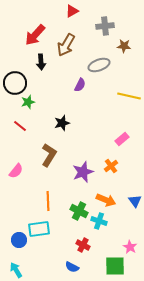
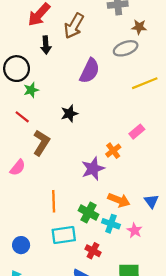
gray ellipse: (99, 65) -> (126, 48), moved
purple semicircle: (80, 85) -> (90, 71), size x1.6
yellow line: (129, 96) -> (145, 83), turned -35
brown L-shape: (49, 155) -> (41, 143), moved
orange cross: (111, 166) -> (113, 151), moved
cyan rectangle: (39, 229) -> (64, 235), moved
pink star: (130, 247) -> (135, 230), moved

